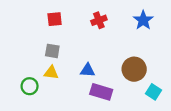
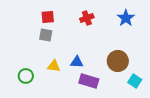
gray square: (52, 51) -> (46, 35), moved
yellow triangle: (51, 73) -> (54, 66), moved

